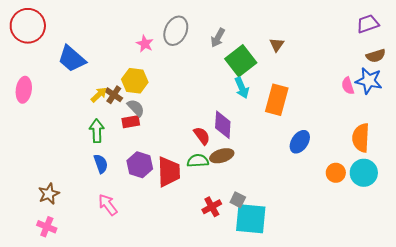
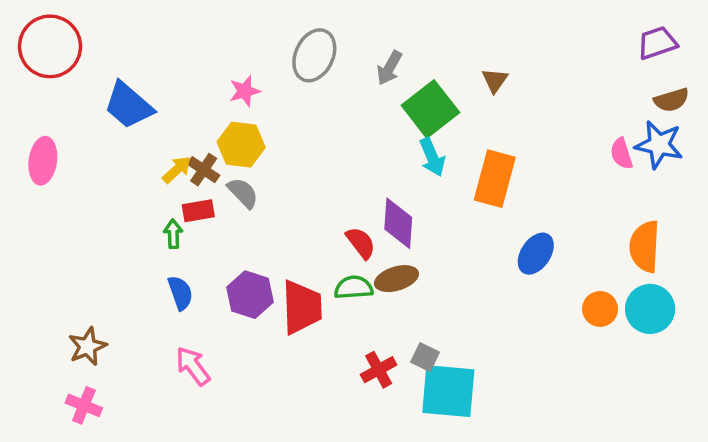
pink star: (145, 44) -> (245, 91), moved, turned 30
red rectangle: (131, 122) -> (198, 211), moved
green arrow: (97, 131) -> (173, 234), size x0.7

